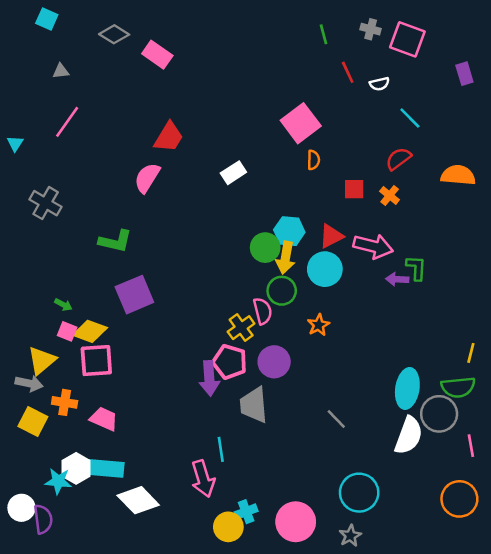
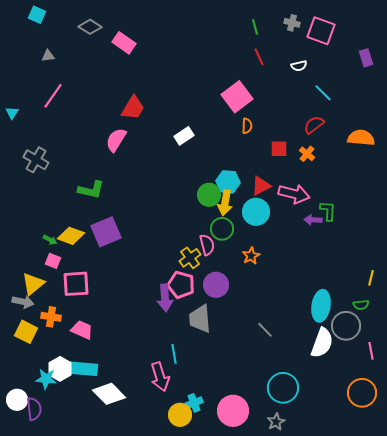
red line: (348, 72) -> (259, 57), moved
yellow diamond: (90, 331) -> (71, 236), moved
green semicircle: (458, 387) -> (361, 305), size x0.6

